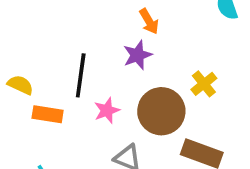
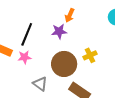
orange arrow: (149, 21) -> (70, 15), turned 40
pink star: (107, 110) -> (25, 57), moved

